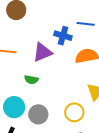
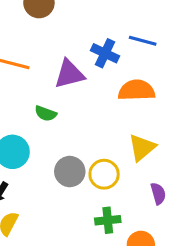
gray circle: (38, 114) -> (70, 172), moved

